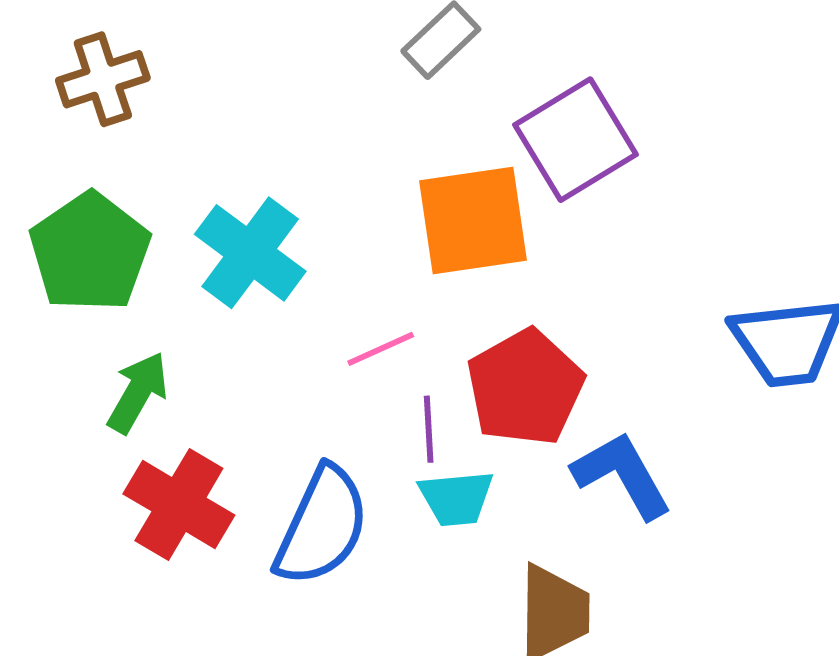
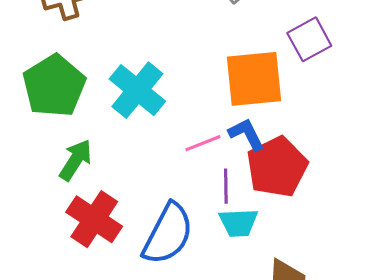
purple square: (575, 140) -> (309, 39), size x0.7
blue L-shape: (622, 475) -> (246, 134), moved, size x0.7

